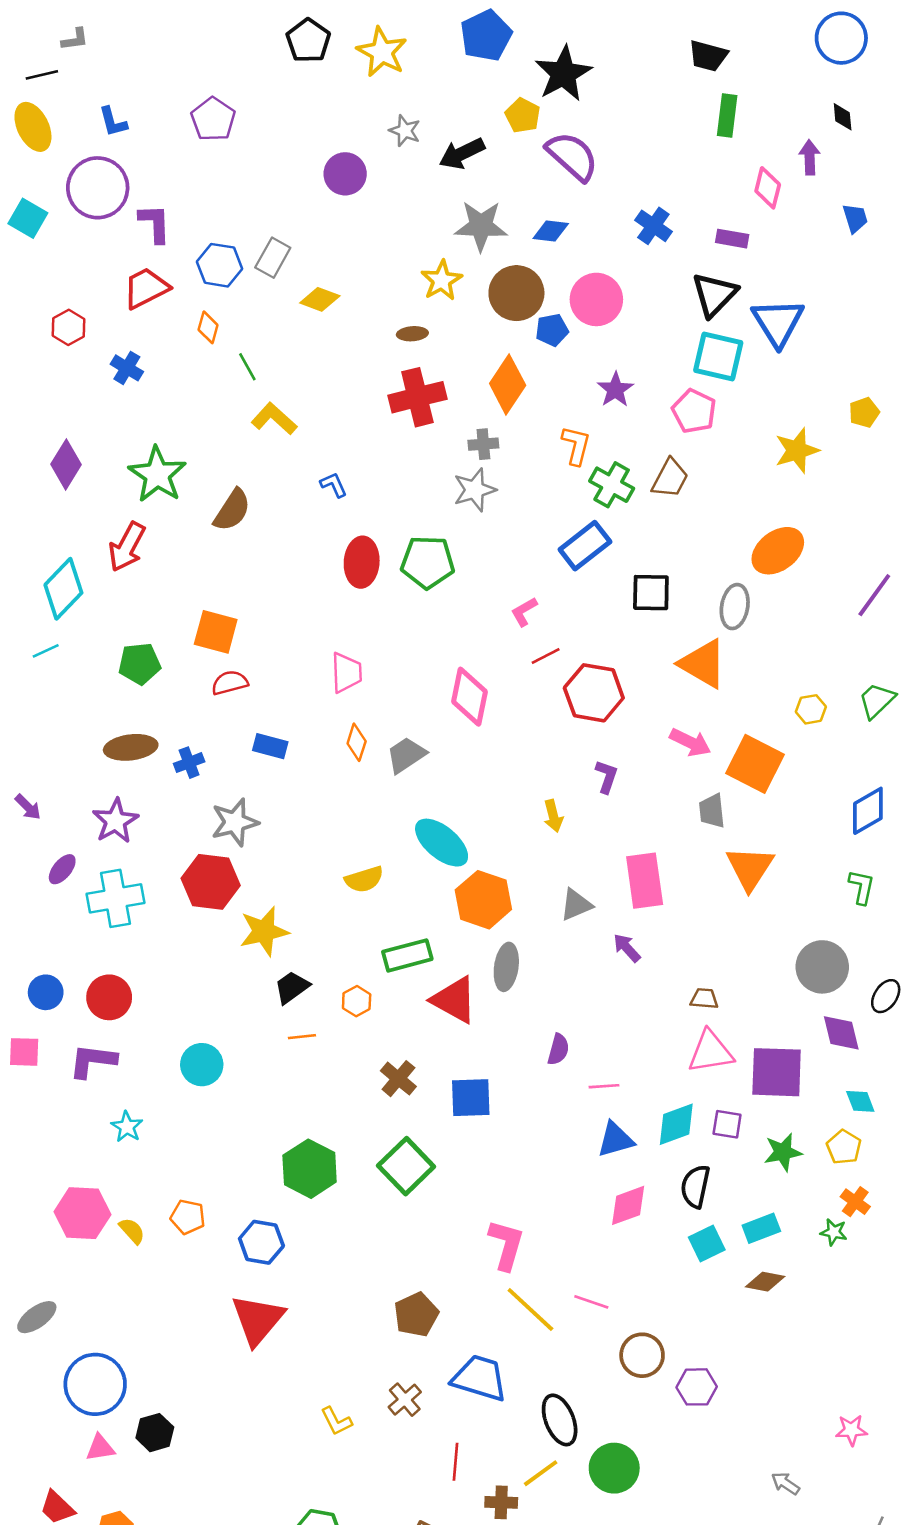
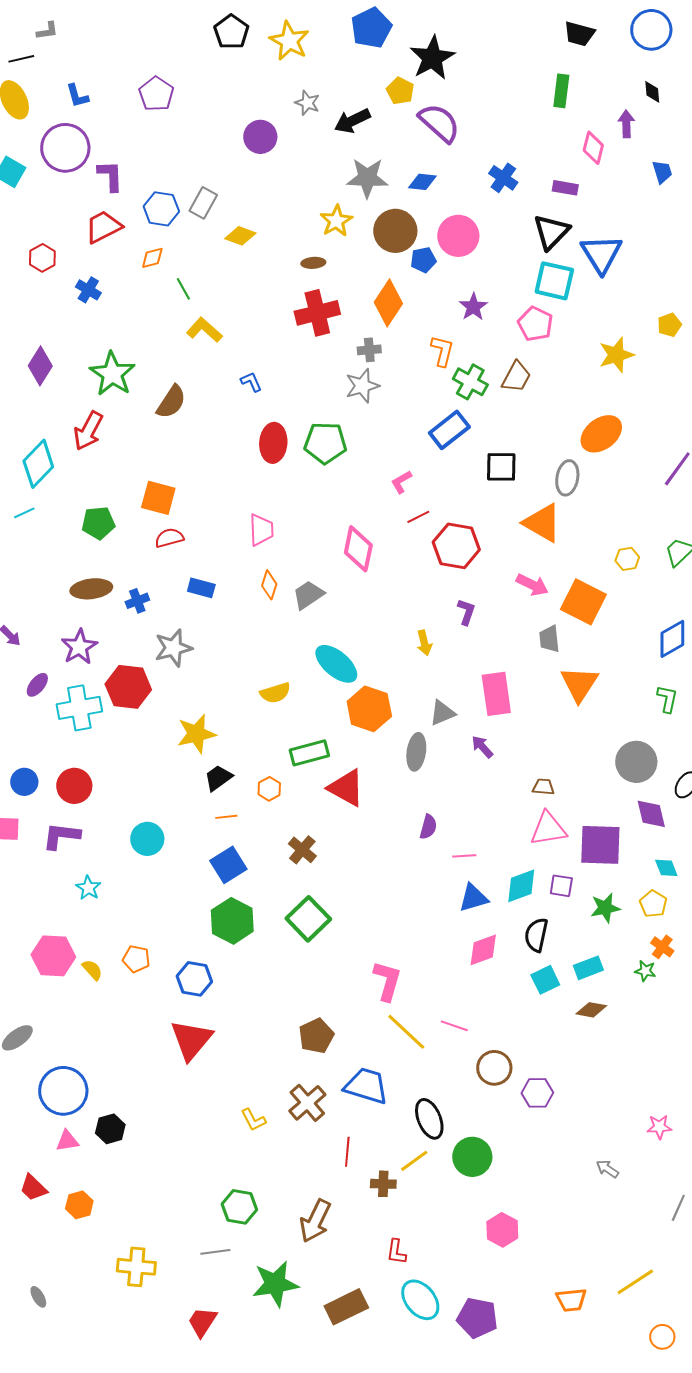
black trapezoid: (708, 56) -> (579, 34), moved
orange diamond: (208, 327) -> (152, 258), turned 60
red hexagon: (211, 882) -> (128, 687), moved
gray ellipse: (506, 967) -> (416, 752), moved
blue square: (471, 1098) -> (228, 865), moved, turned -30
brown cross: (405, 1400) -> (307, 1103), size x1.4

